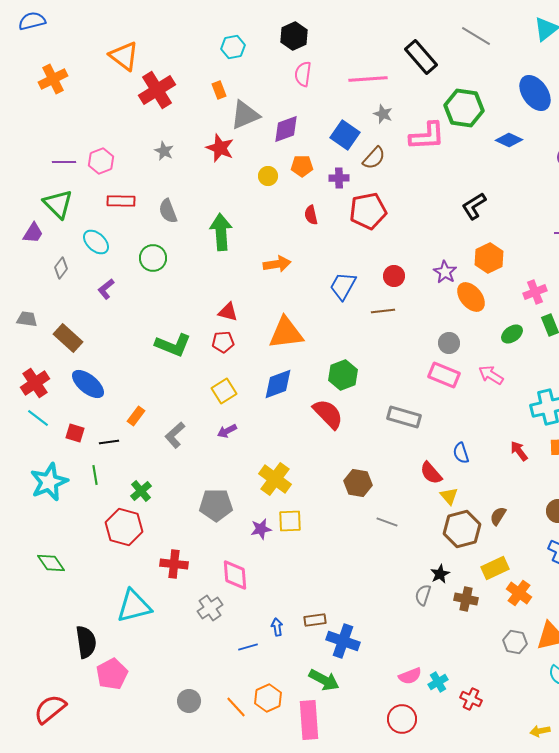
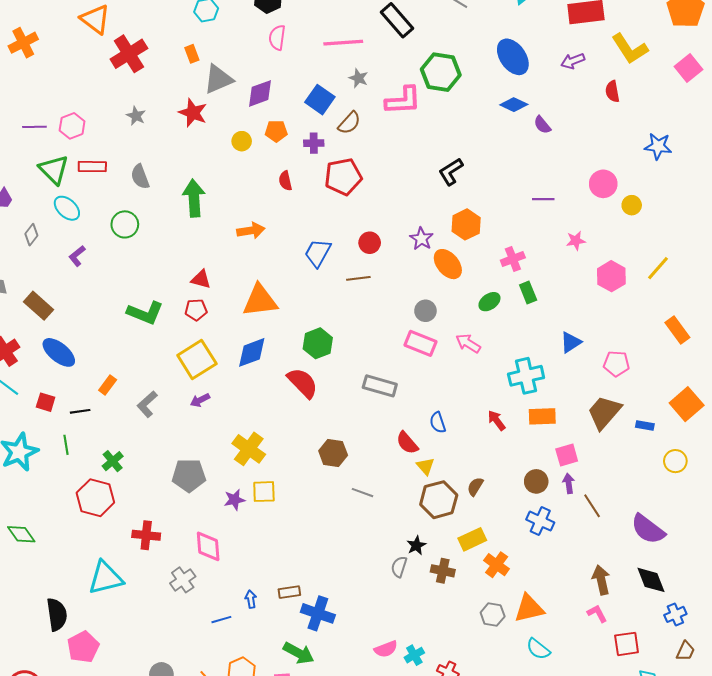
blue diamond: (509, 140) -> (514, 105), moved
green triangle: (58, 204) -> (54, 170), moved
yellow square: (224, 391) -> (197, 360), size x1.5

